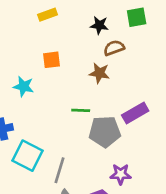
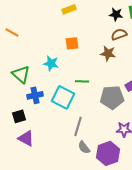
black star: (99, 25) -> (116, 14), moved
green line: (81, 110) -> (82, 81), moved
cyan square: (28, 156) -> (63, 97), moved

